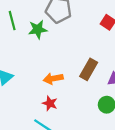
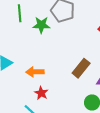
orange arrow: (53, 78) -> (35, 72), moved

